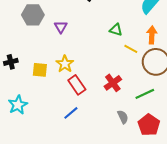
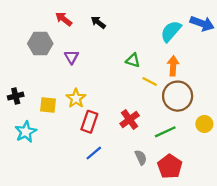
red rectangle: (77, 85) -> (89, 122), turned 54
cyan star: (18, 105) -> (26, 132), moved
blue line: (71, 113) -> (94, 153), moved

